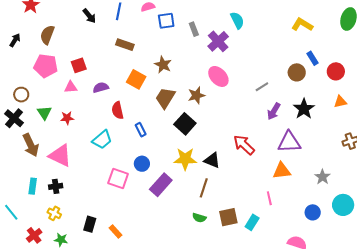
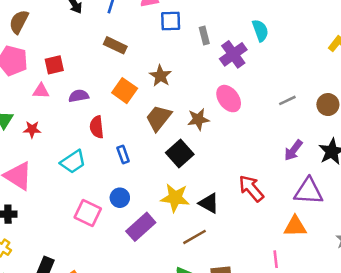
gray line: (262, 87) -> (287, 100), moved
brown line: (204, 188) -> (194, 237), turned 36

